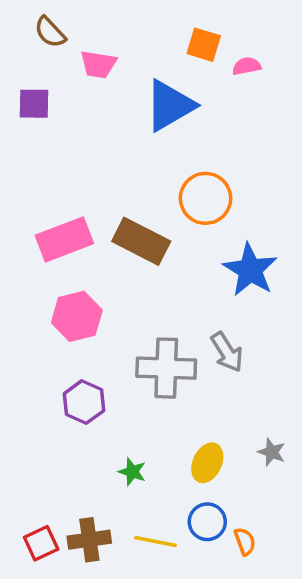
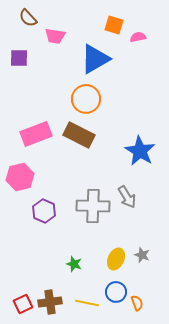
orange circle: (206, 198) -> (86, 99), moved
pink hexagon: (77, 316) -> (20, 177), moved
purple hexagon: (84, 402) -> (44, 211), moved
gray star: (272, 452) -> (142, 255), moved

